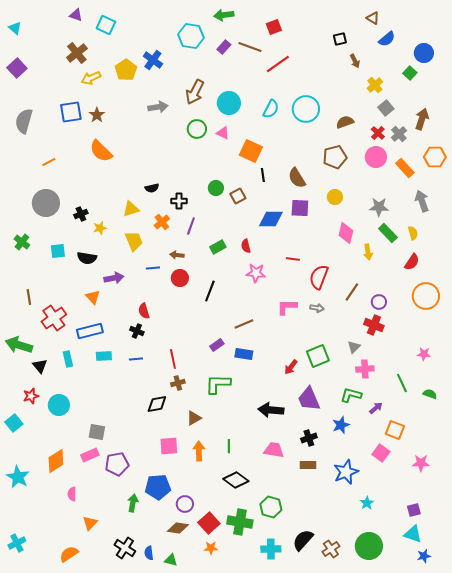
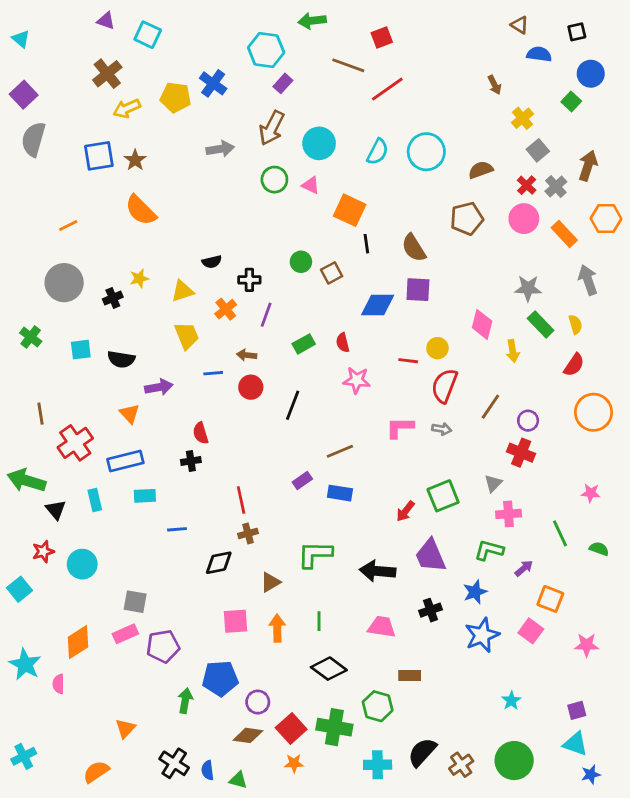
black square: (340, 39) -> (577, 32), moved
blue semicircle: (387, 39) -> (539, 54), turned -132
purple rectangle: (224, 47) -> (283, 83), moved
yellow pentagon: (126, 70) -> (176, 97), turned -30
gray semicircle: (24, 121) -> (33, 139), moved
yellow circle: (335, 197) -> (437, 348), moved
yellow star: (100, 228) -> (139, 278), moved
black cross: (137, 331) -> (191, 461), turned -32
blue line: (136, 359) -> (177, 529), moved
green L-shape: (218, 384) -> (315, 554), moved
brown rectangle: (308, 465) -> (410, 676), moved
blue star: (346, 472) -> (482, 635), moved
pink semicircle: (72, 494) -> (59, 684), moved

